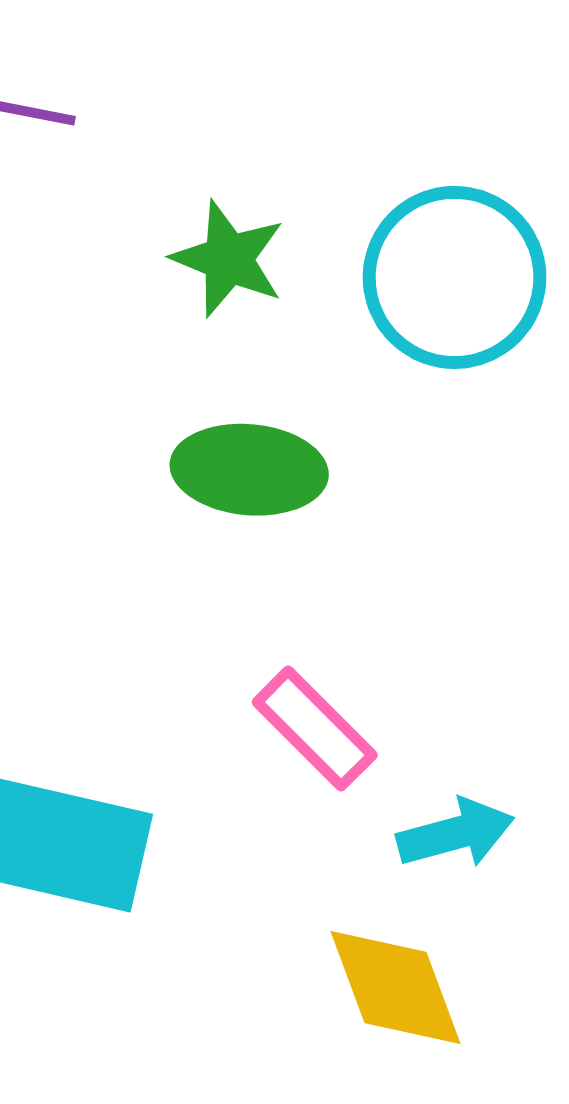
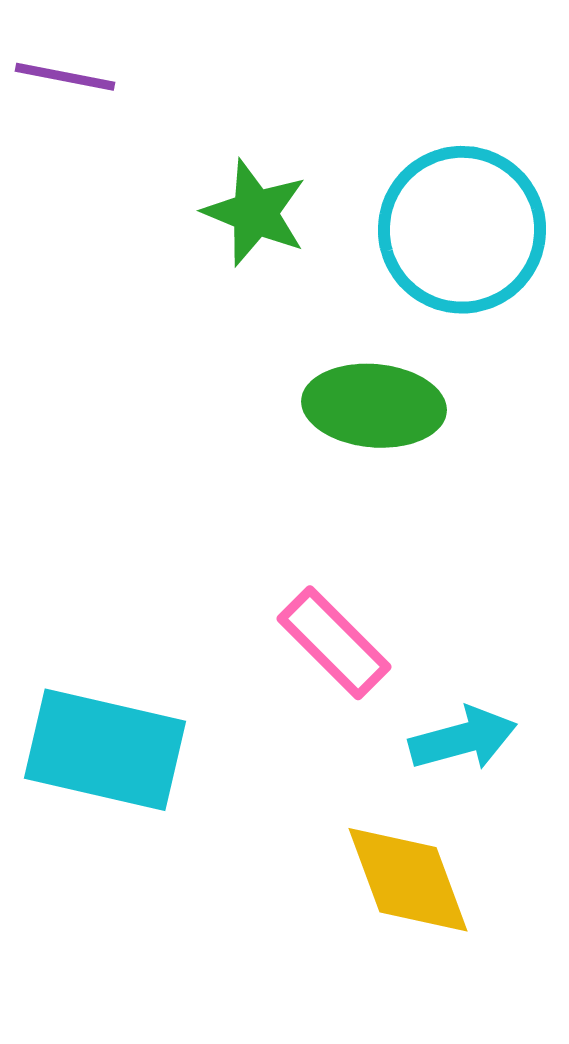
green ellipse: (249, 470) -> (374, 406), moved

